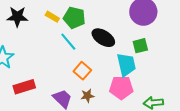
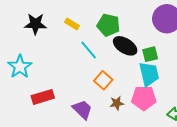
green pentagon: (74, 18) -> (108, 25), moved
green square: (140, 46) -> (150, 54), moved
brown star: (87, 96) -> (117, 103), moved

